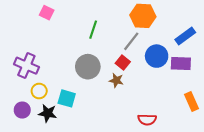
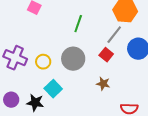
brown star: (116, 80) -> (103, 84), moved
yellow circle: (39, 91) -> (43, 62), moved
cyan square: (67, 98) -> (53, 89), turned 30

